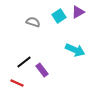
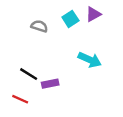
black line: (24, 62) -> (29, 74), turned 70
purple rectangle: (42, 70) -> (50, 84), turned -64

